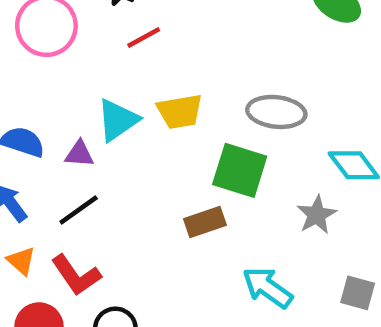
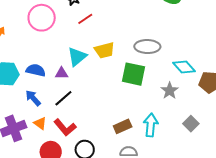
brown rectangle: (205, 222) -> (123, 126), moved
cyan arrow: (268, 288) -> (151, 125), turned 65
gray square: (358, 293) -> (191, 124), turned 35

